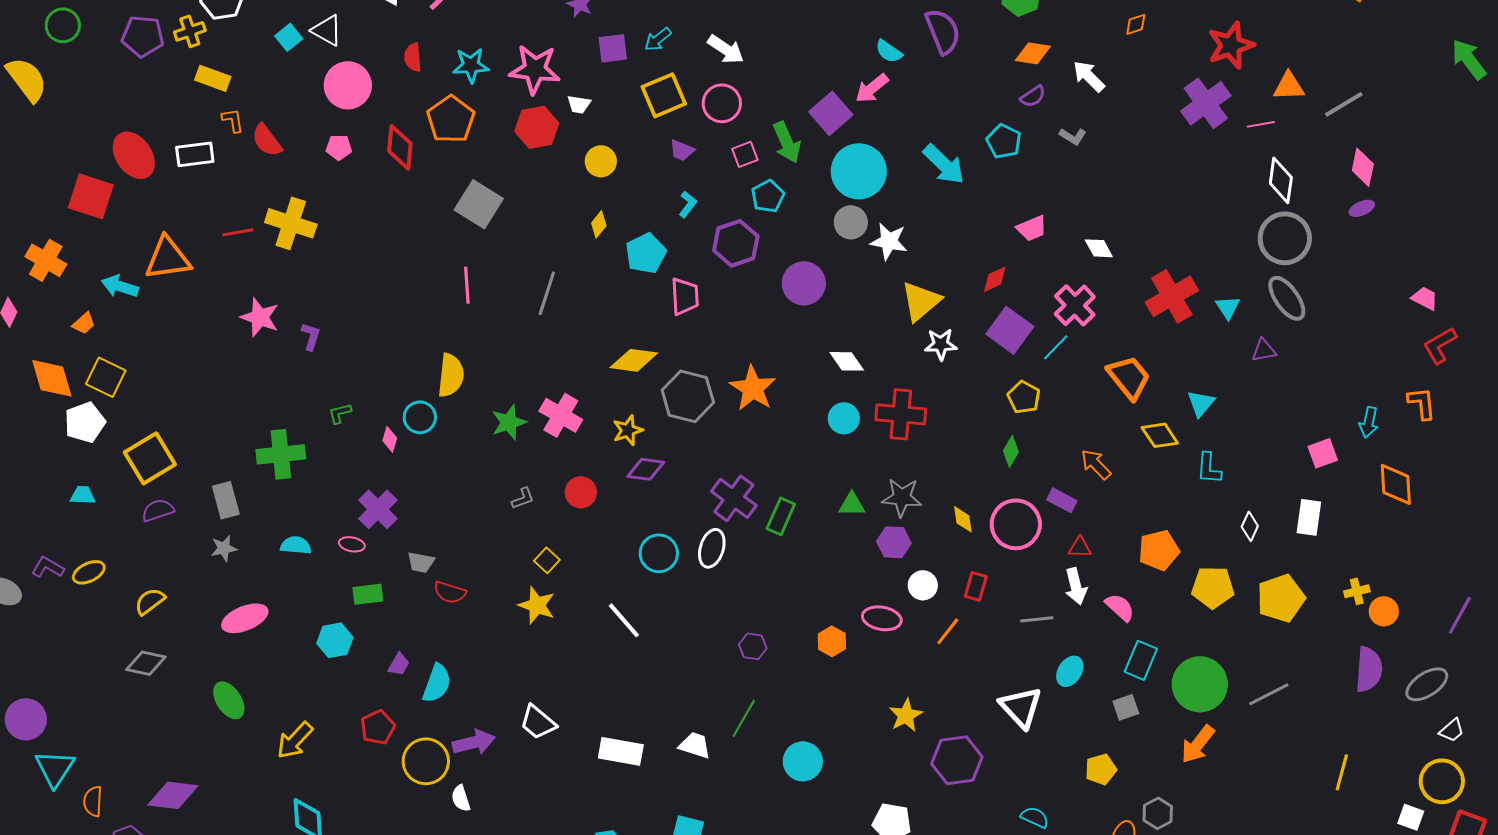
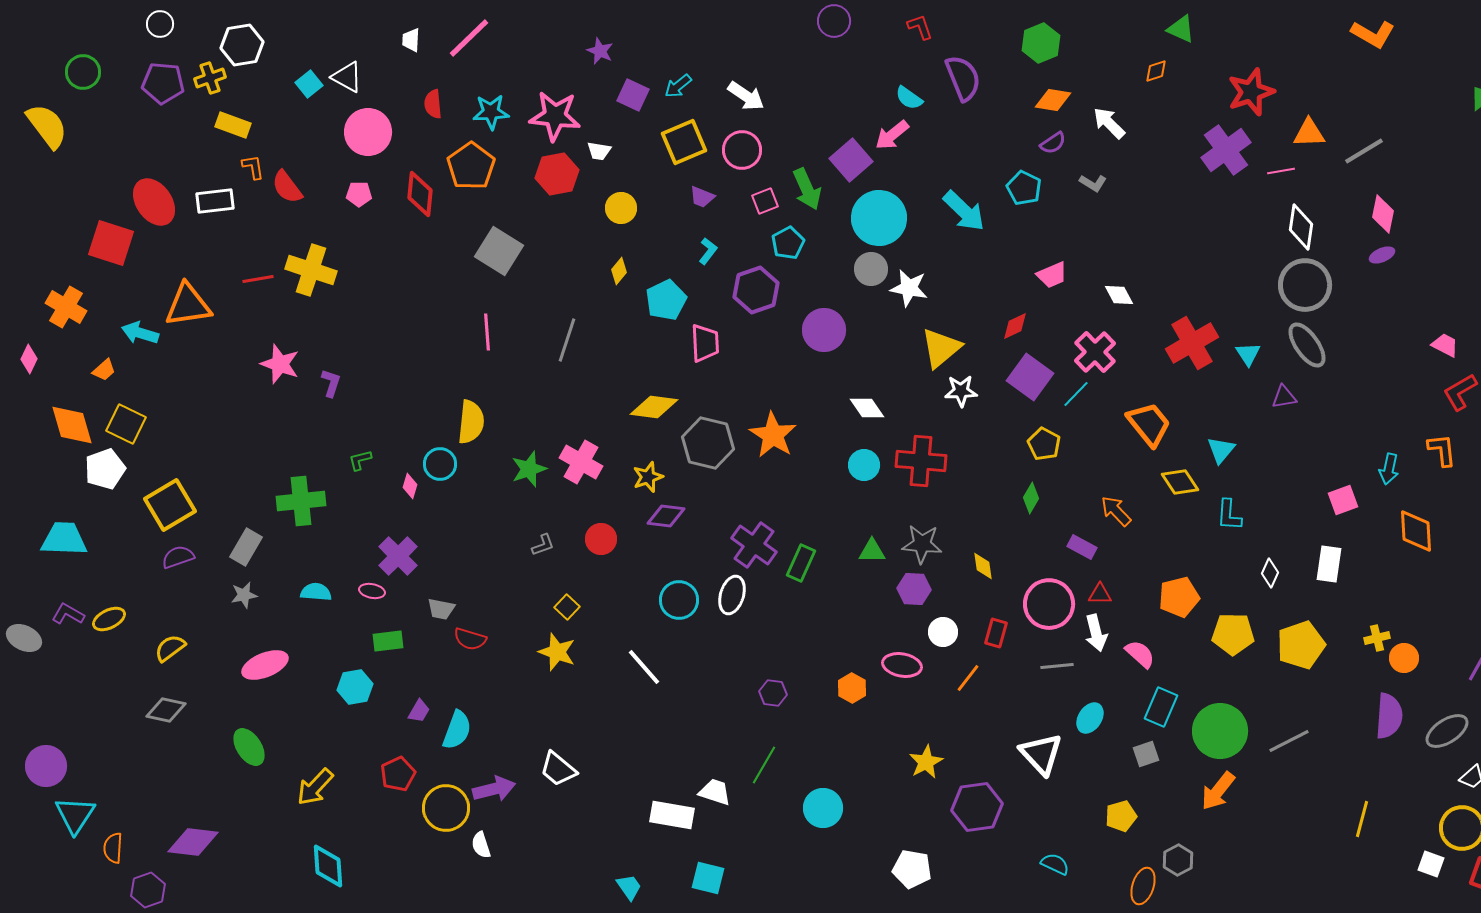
purple square: (613, 48) -> (633, 95), turned 32
cyan trapezoid: (83, 495) -> (64, 539), moved, size x1.8
gray rectangle: (226, 500) -> (246, 547), turned 45
pink circle: (1016, 524) -> (1049, 604), moved
white rectangle: (621, 751) -> (672, 815), moved

